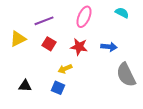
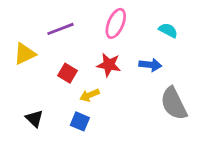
cyan semicircle: (122, 13) -> (168, 30), moved
red square: (49, 44) -> (67, 73), moved
black triangle: (25, 86) -> (34, 119), turned 40

